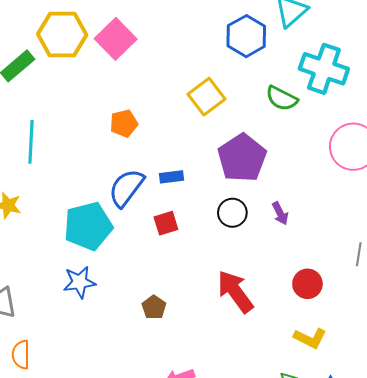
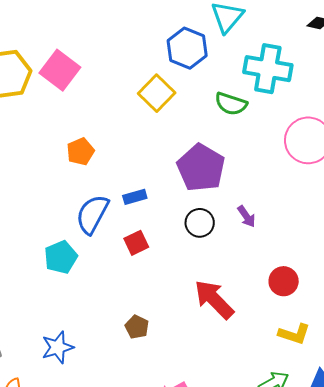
yellow square: (207, 97) -> (157, 93), moved
cyan pentagon: (88, 226) -> (61, 257), size x0.7
blue star: (79, 282) -> (58, 347), moved

